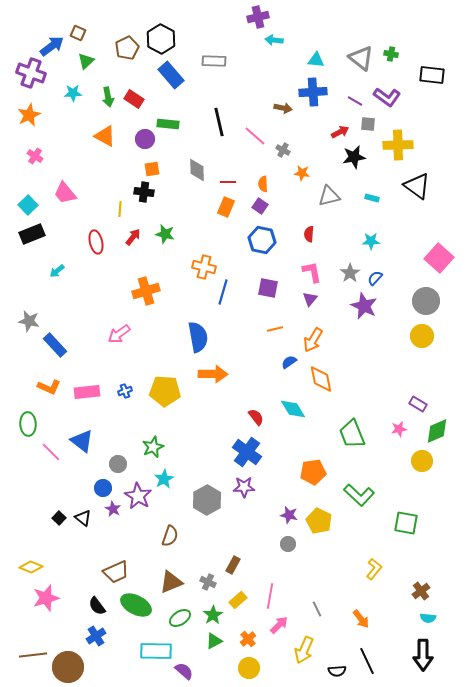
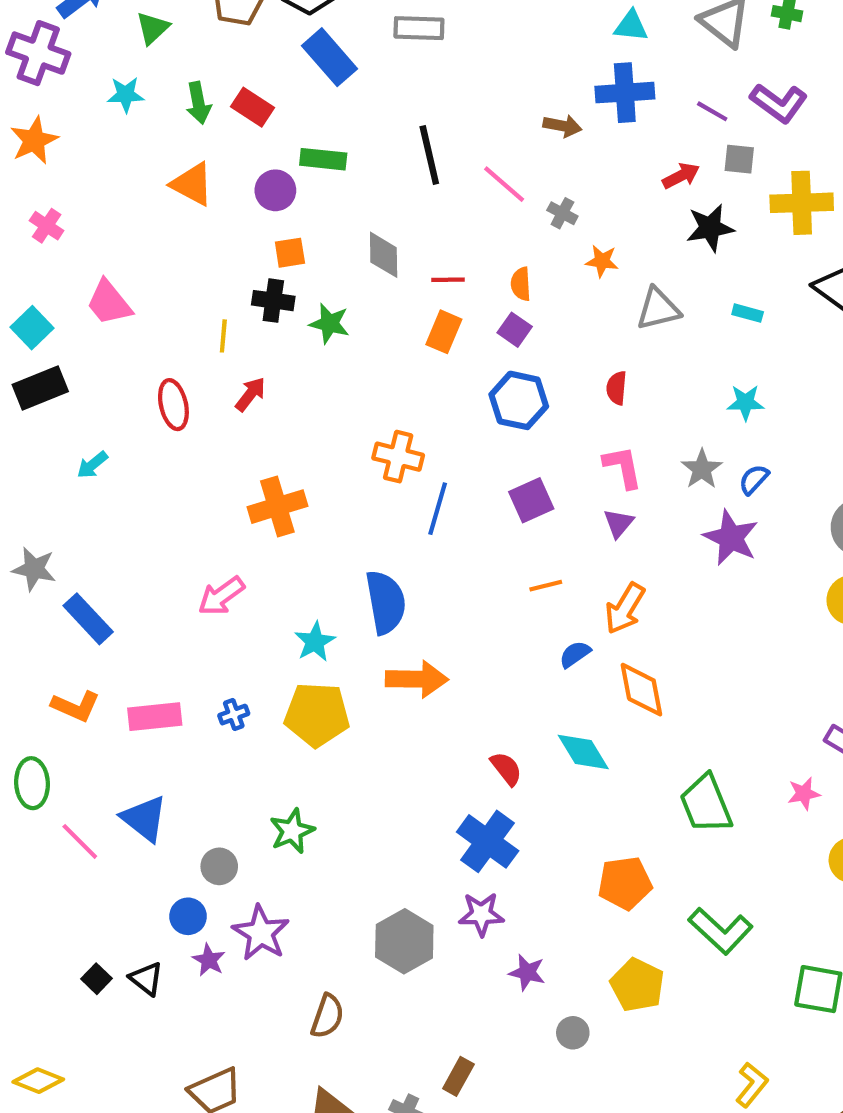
green star: (165, 234) -> (329, 323), moved
purple square: (268, 288) -> (531, 500), turned -35
cyan star: (164, 479) -> (315, 642), moved
purple star: (289, 515) -> (527, 972), moved

